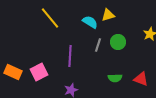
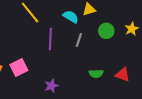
green circle: (118, 42) -> (106, 31), moved
purple line: (70, 56) -> (50, 39), moved

